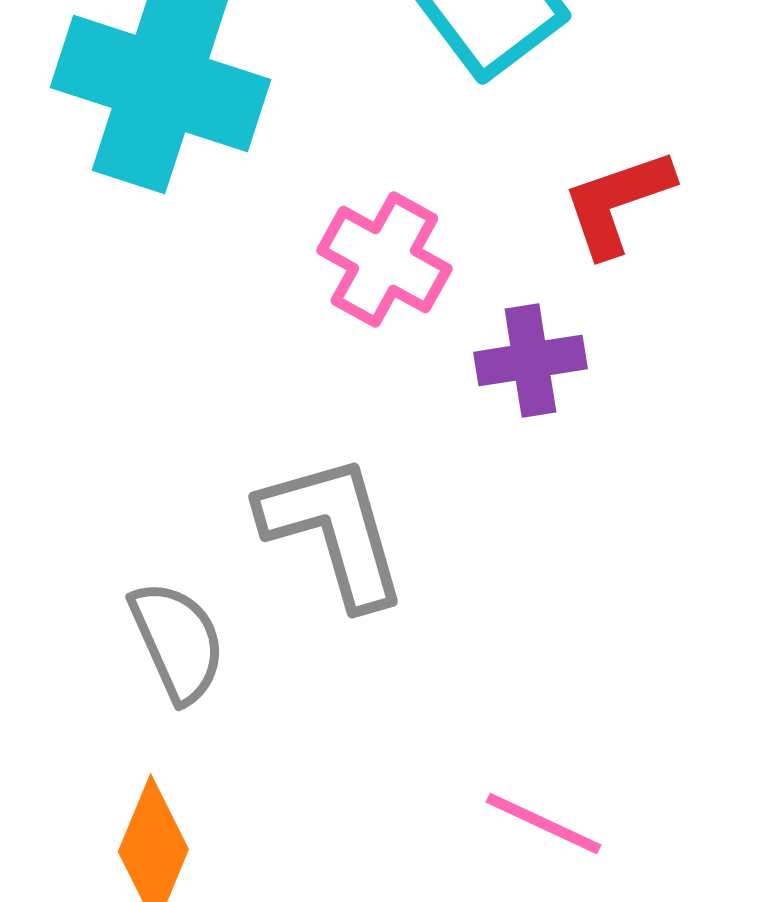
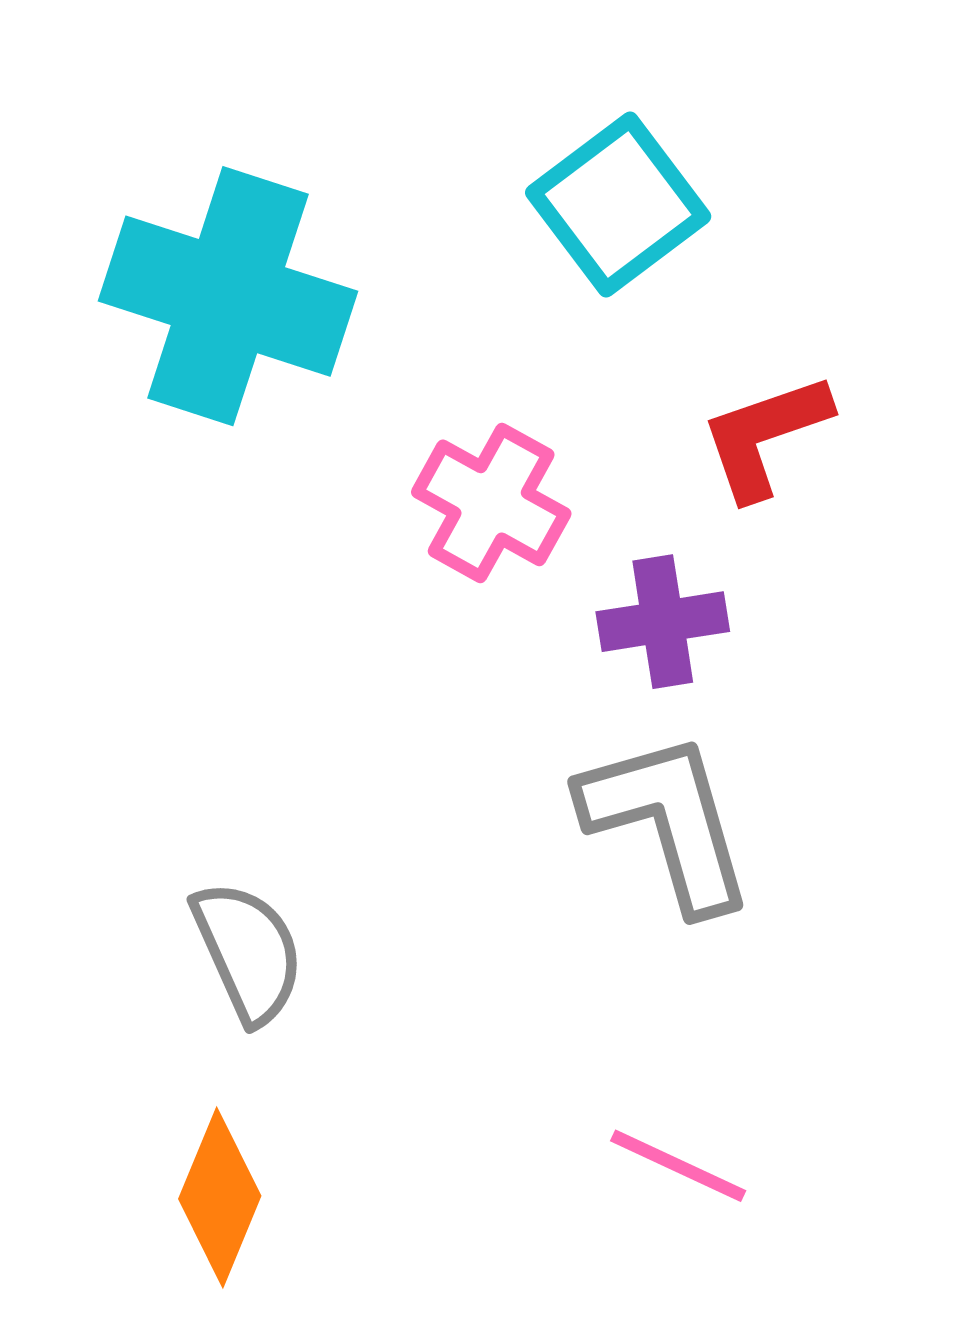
gray L-shape: (333, 530) -> (667, 821), moved

